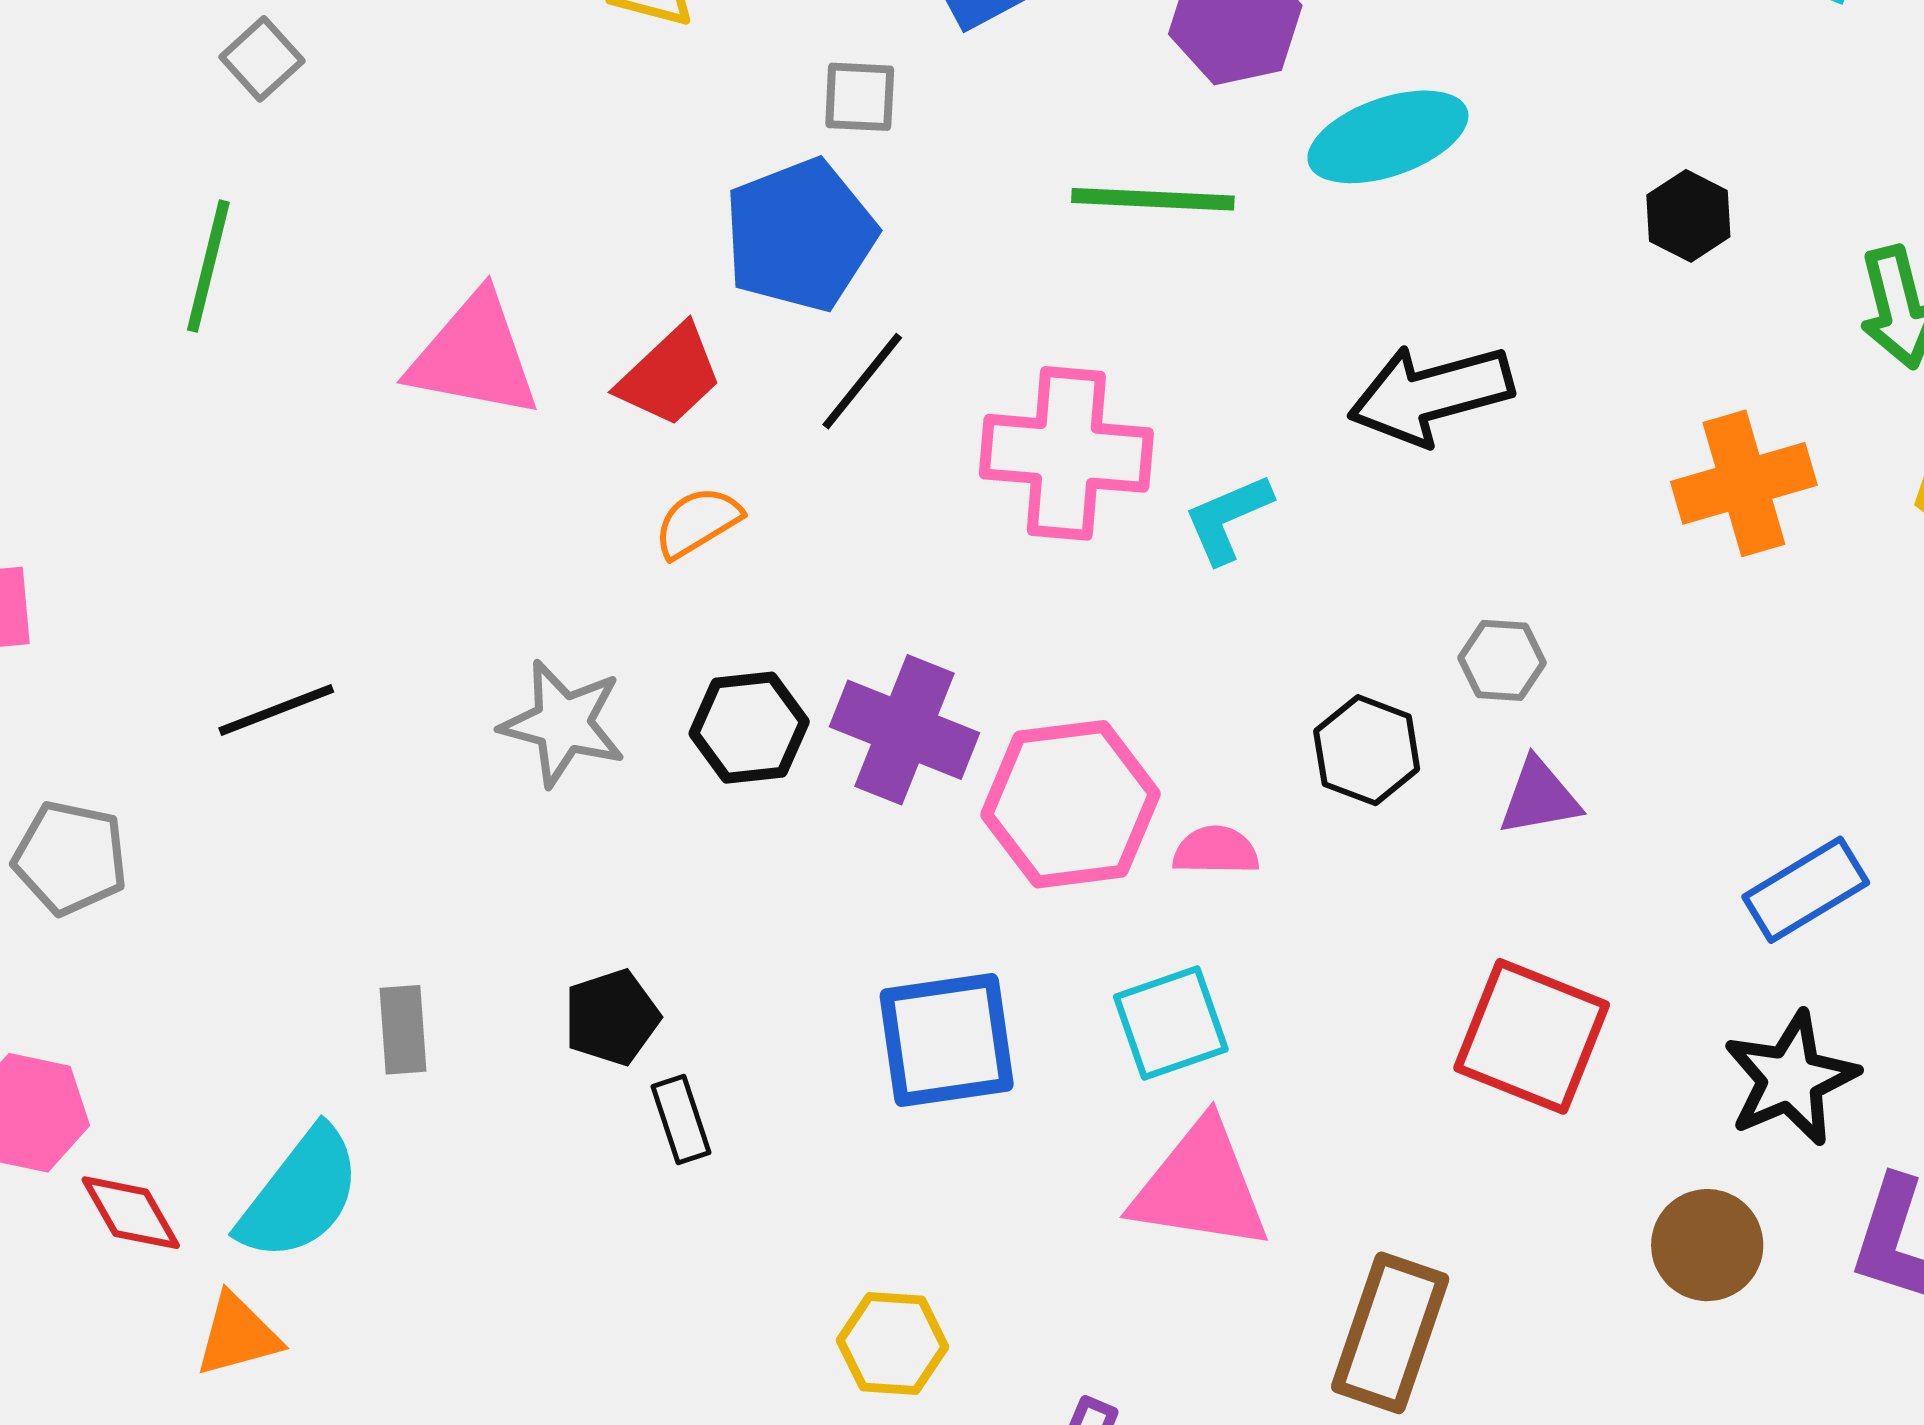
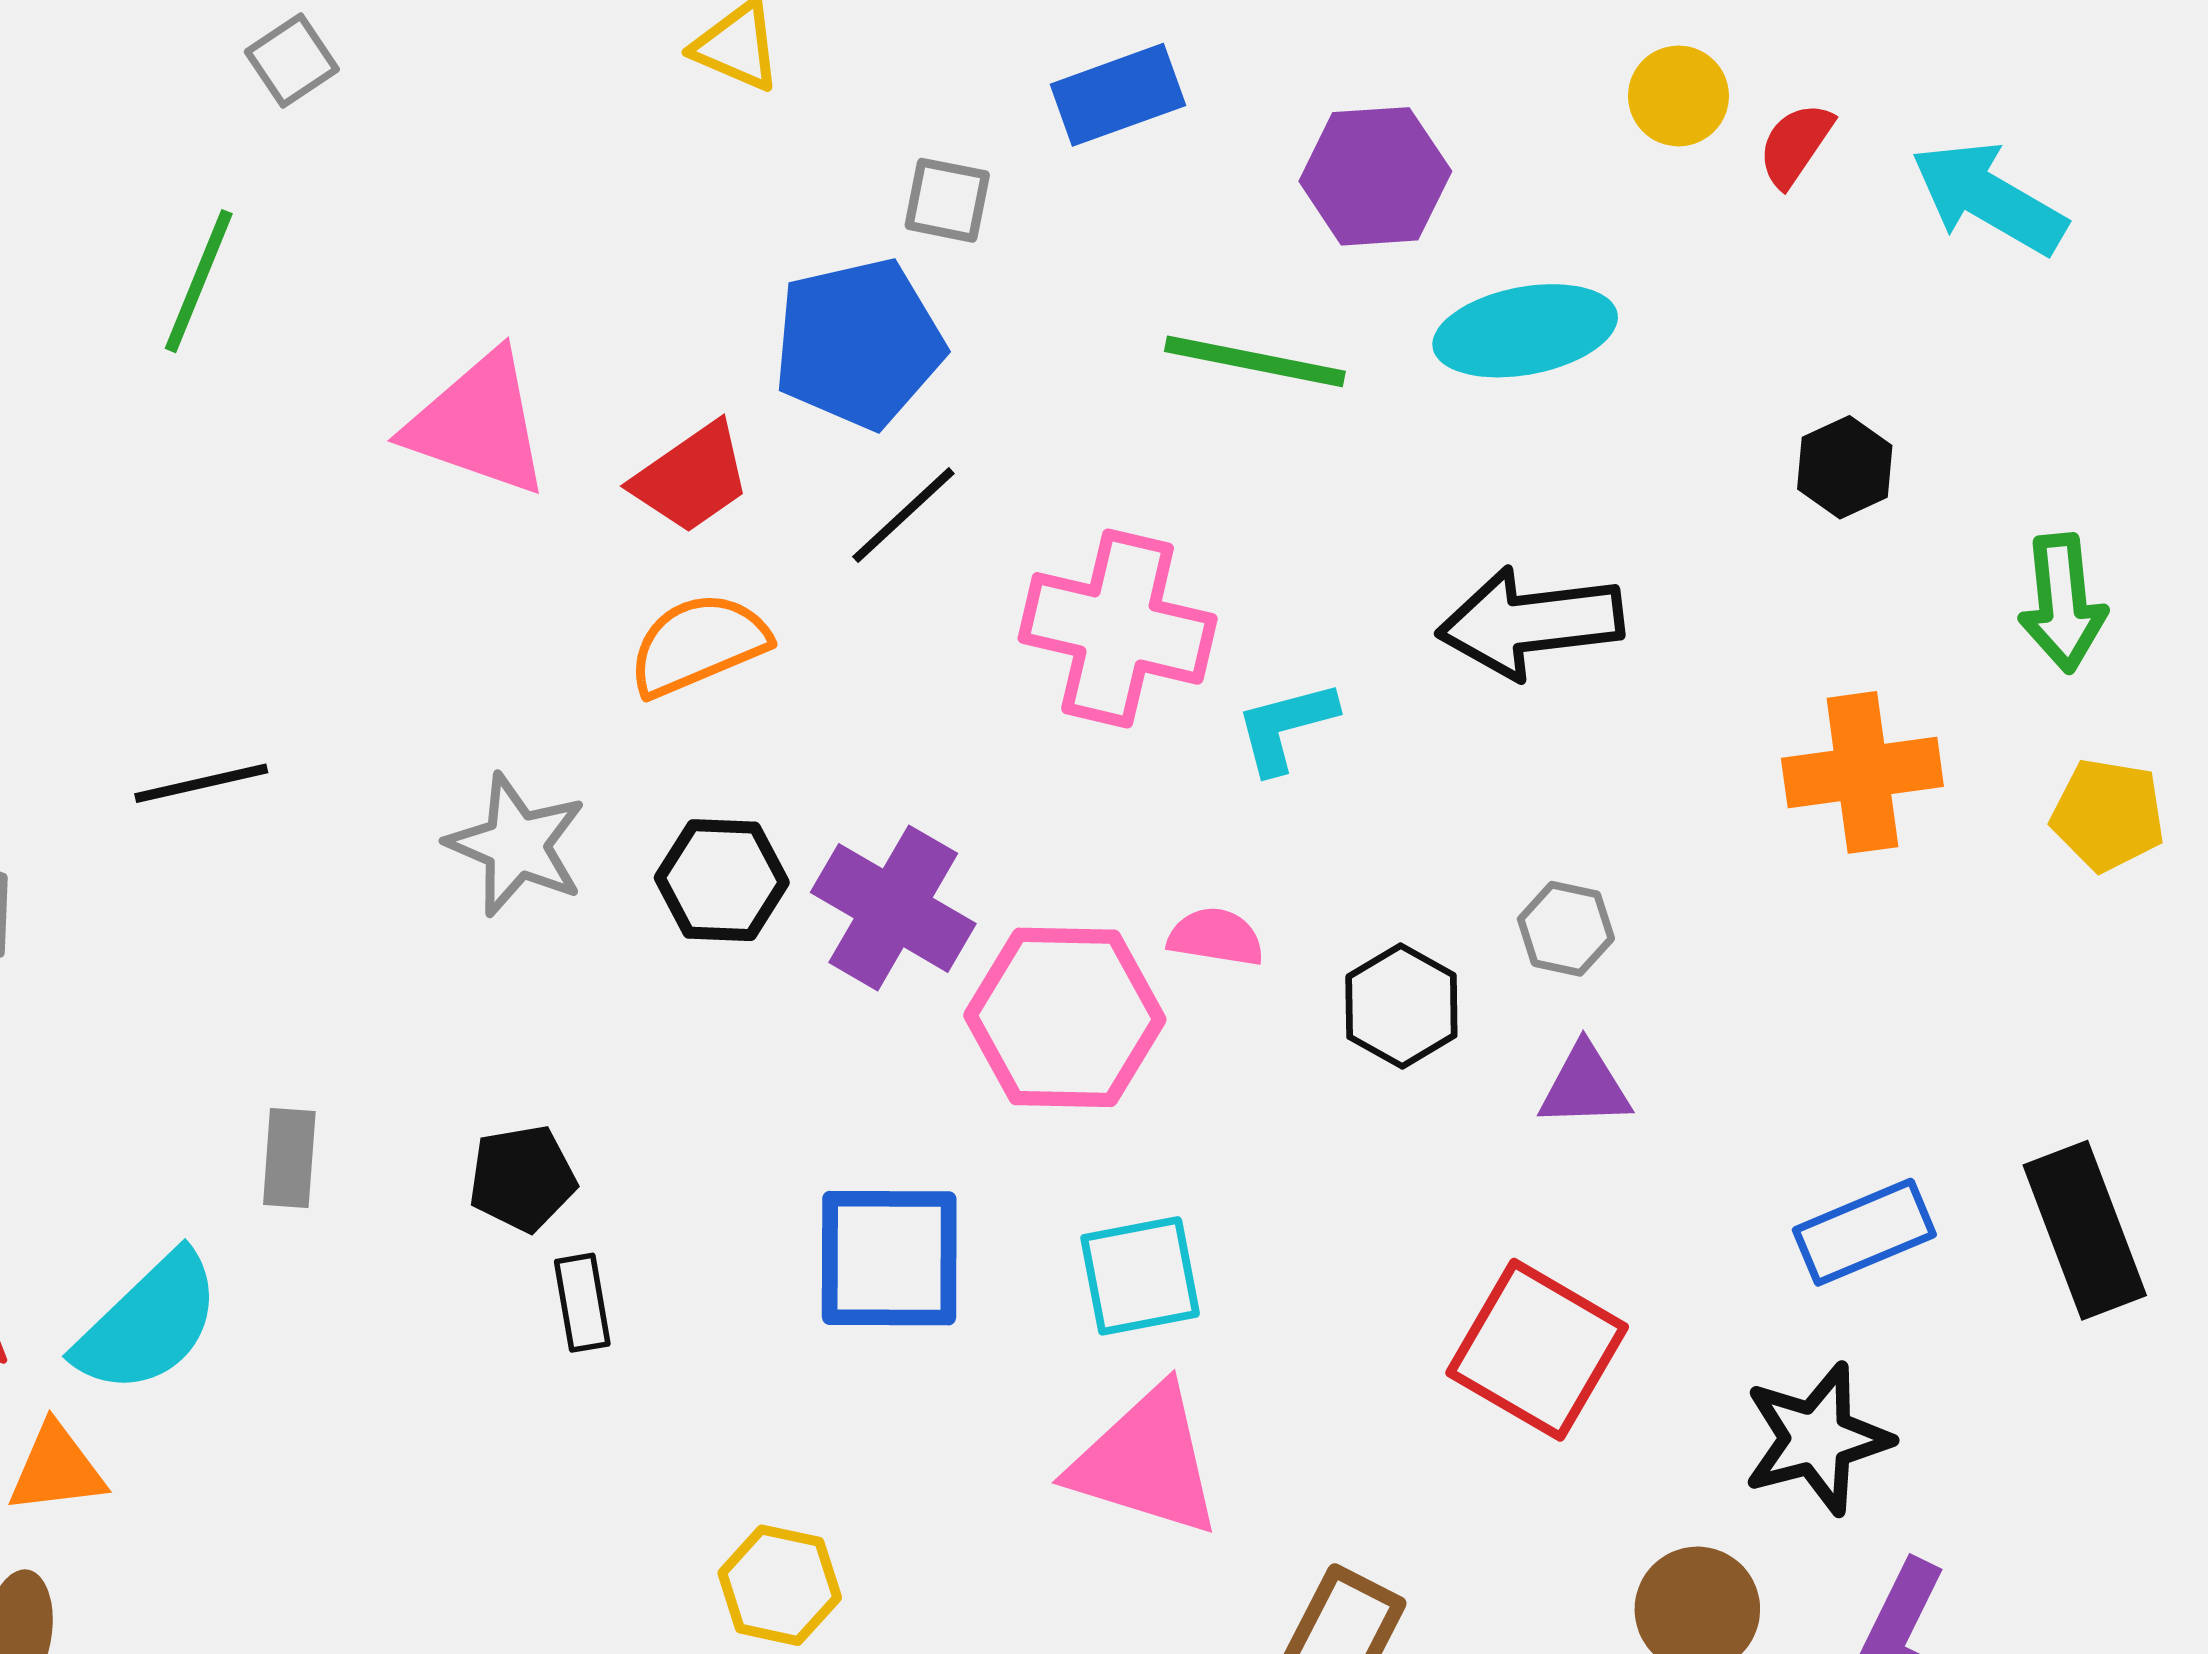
orange semicircle: (698, 522) -> (698, 644), size x1.4
pink semicircle: (1216, 851) -> (1216, 937), moved

